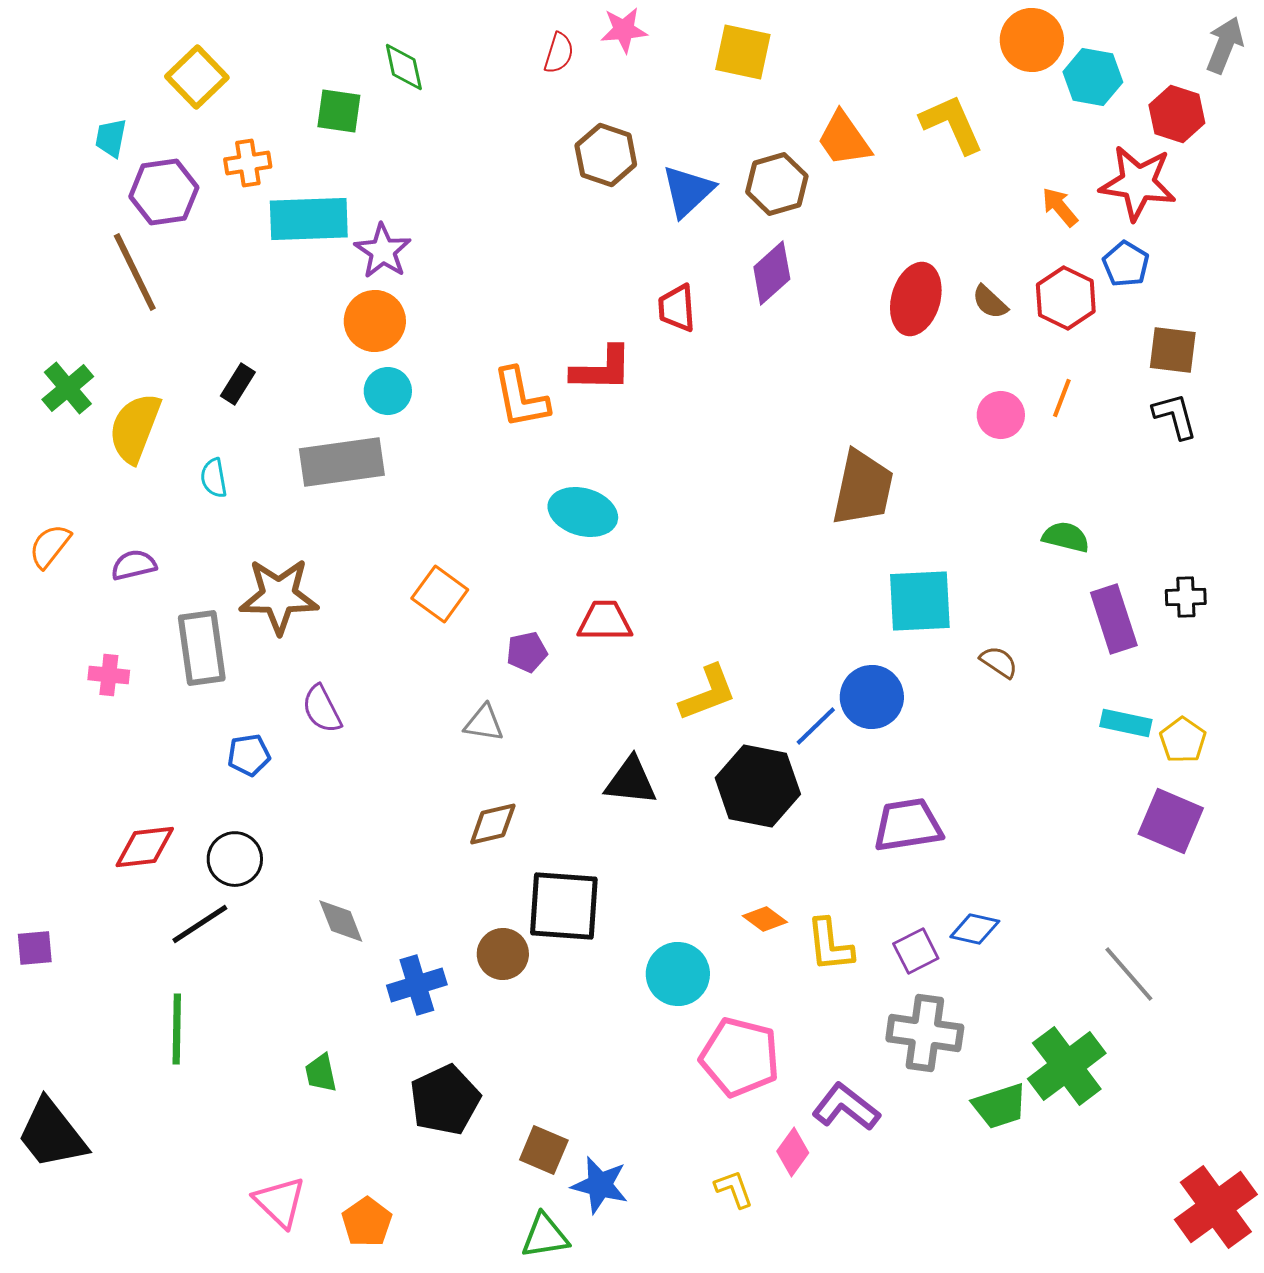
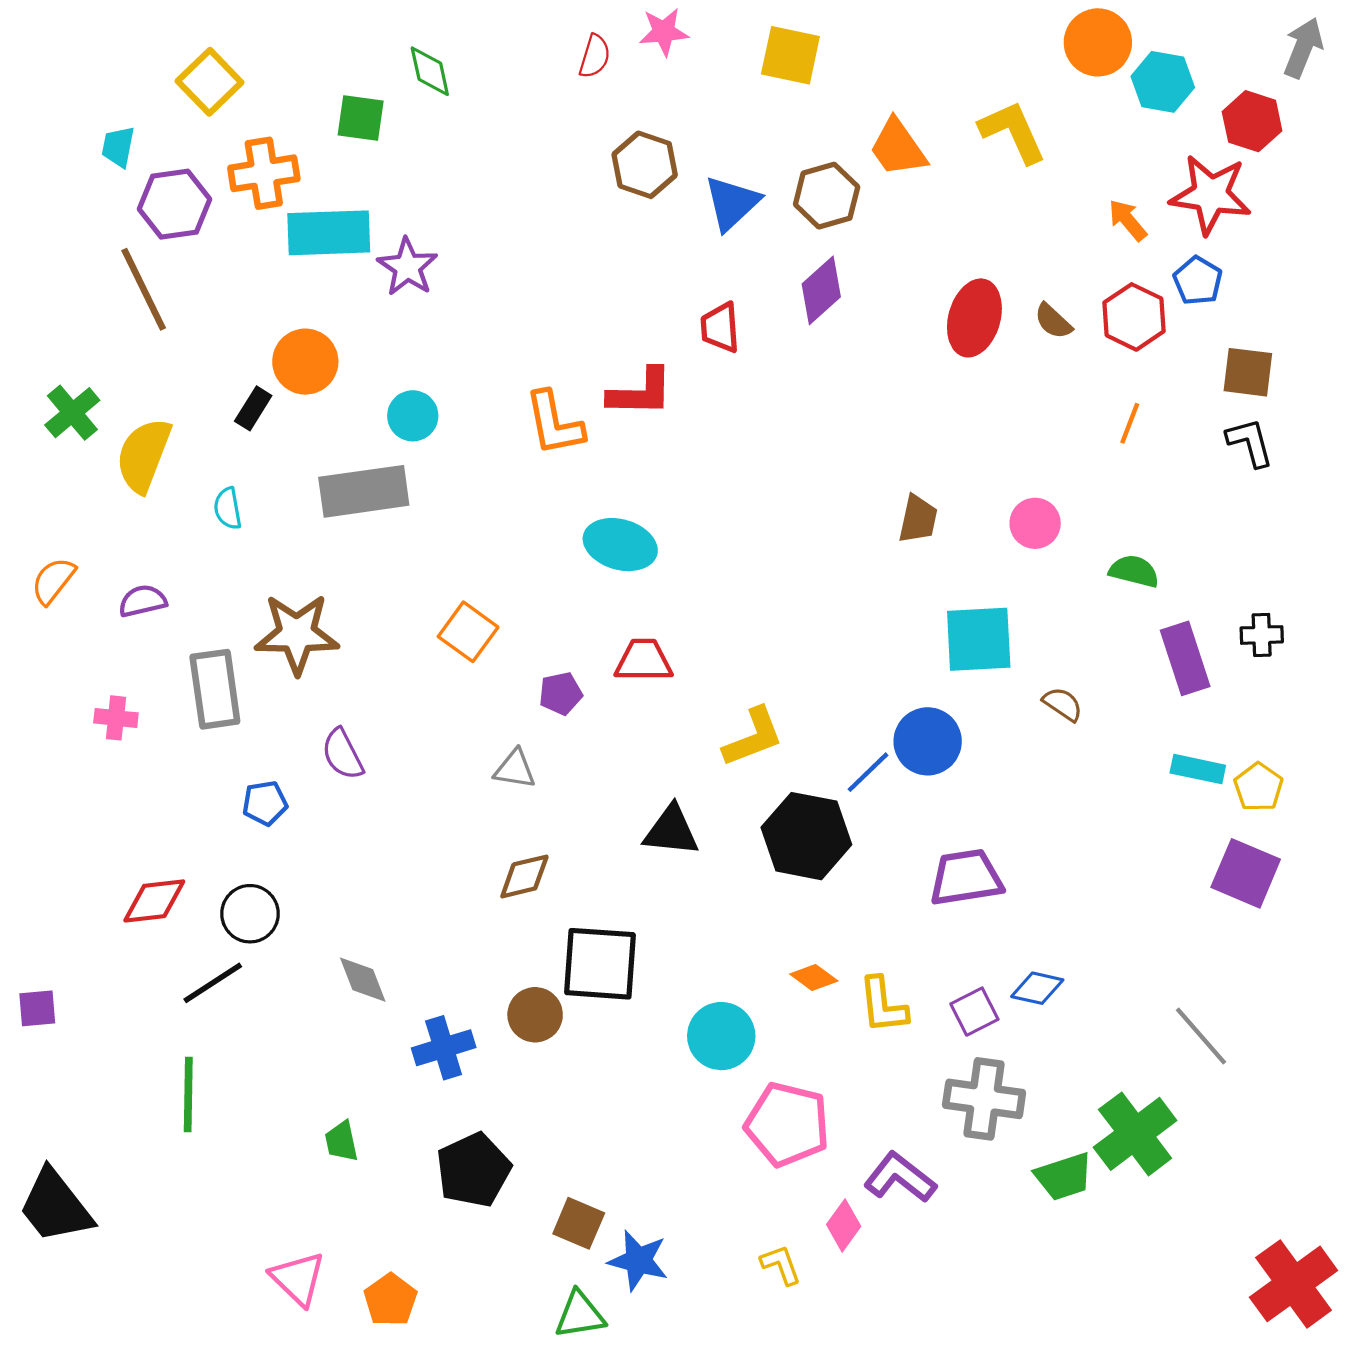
orange cross: (248, 163) -> (264, 173), size x1.4
orange circle: (375, 321) -> (305, 362), moved
pink circle: (1001, 415) -> (1035, 523), moved
brown trapezoid: (863, 488) -> (918, 519), size x0.6

